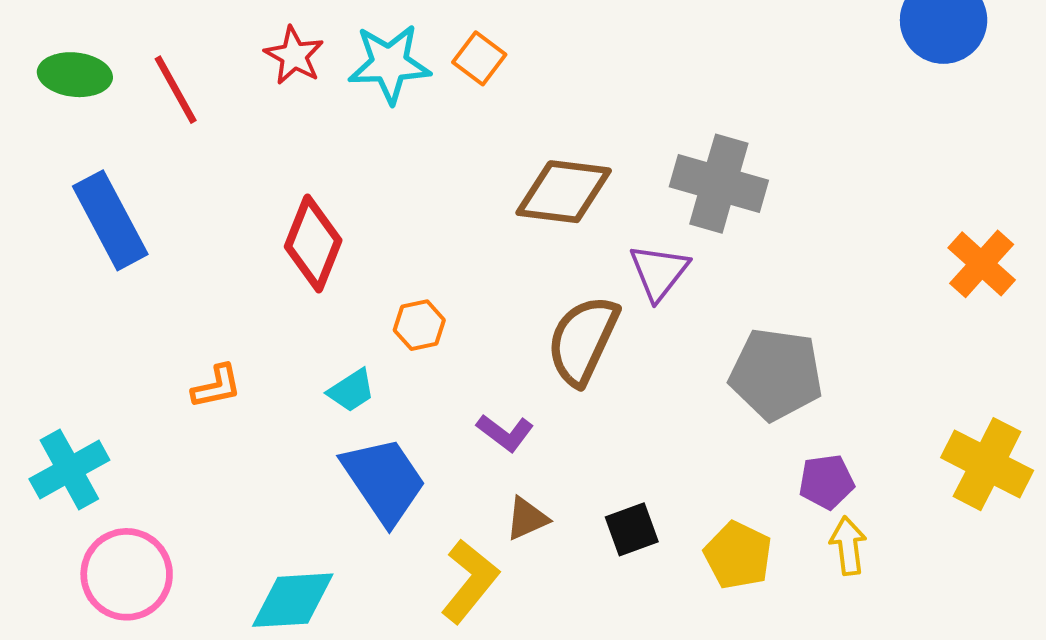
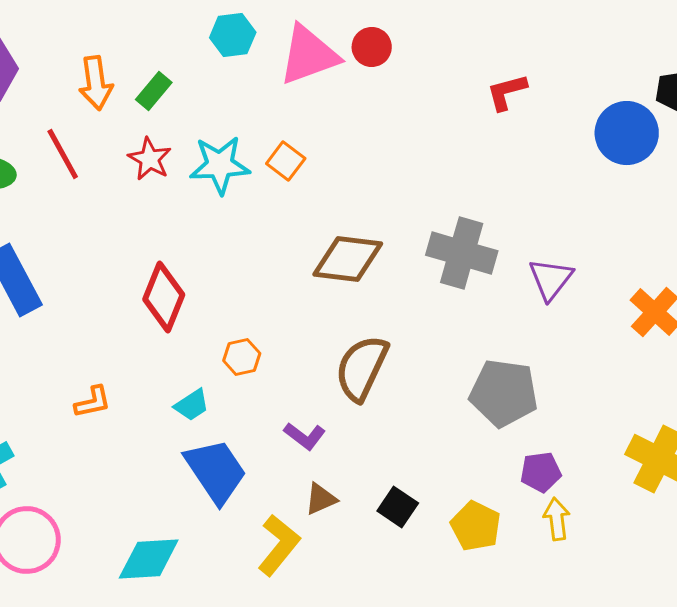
red line: (176, 90) -> (63, 154), moved
purple triangle: (659, 272) -> (551, 279), moved
black square: (632, 529) -> (398, 507), turned -36

